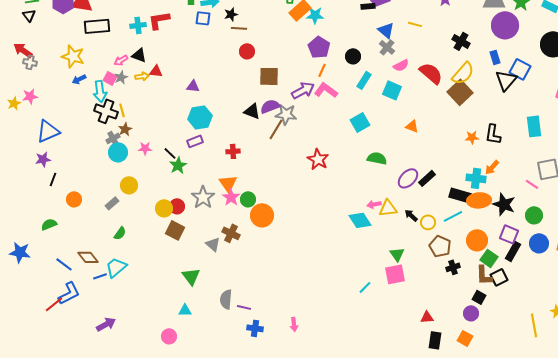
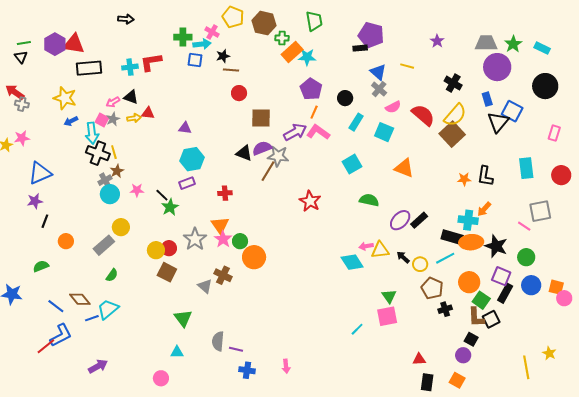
orange triangle: (412, 126) -> (404, 168), size x1.5
gray rectangle: (112, 203) -> (104, 245), size x1.5

